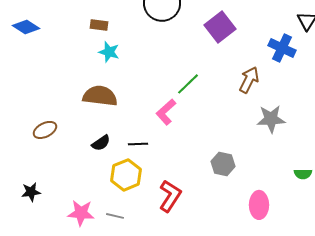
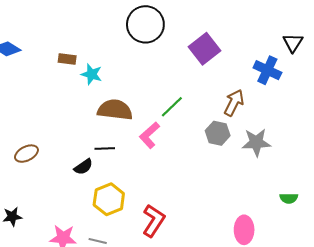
brown rectangle: (99, 25) -> (67, 59), moved
brown semicircle: (100, 96) -> (115, 110), moved
black line: (138, 144) -> (105, 148), moved
gray hexagon: (223, 164) -> (218, 133), moved

